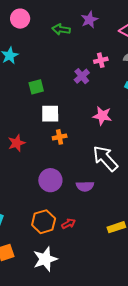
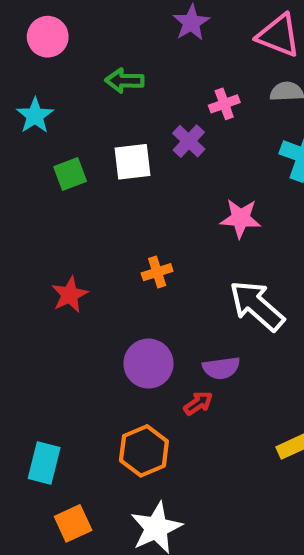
green arrow: (61, 29) -> (124, 81), moved
green square: (36, 87) -> (70, 174), moved
white square: (50, 114) -> (133, 162), moved
red arrow: (68, 224) -> (198, 403), moved

